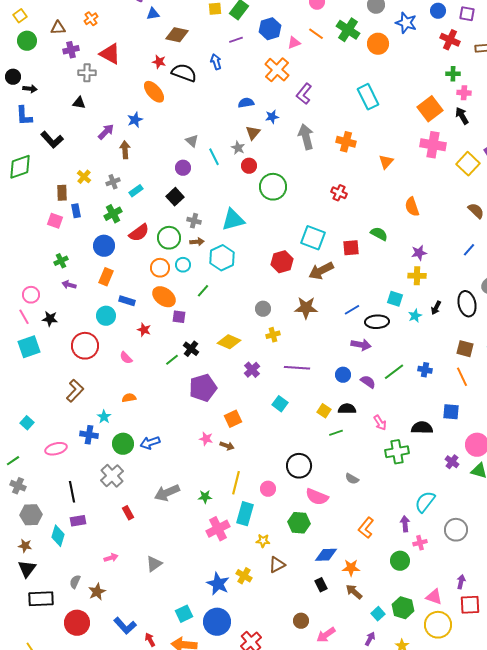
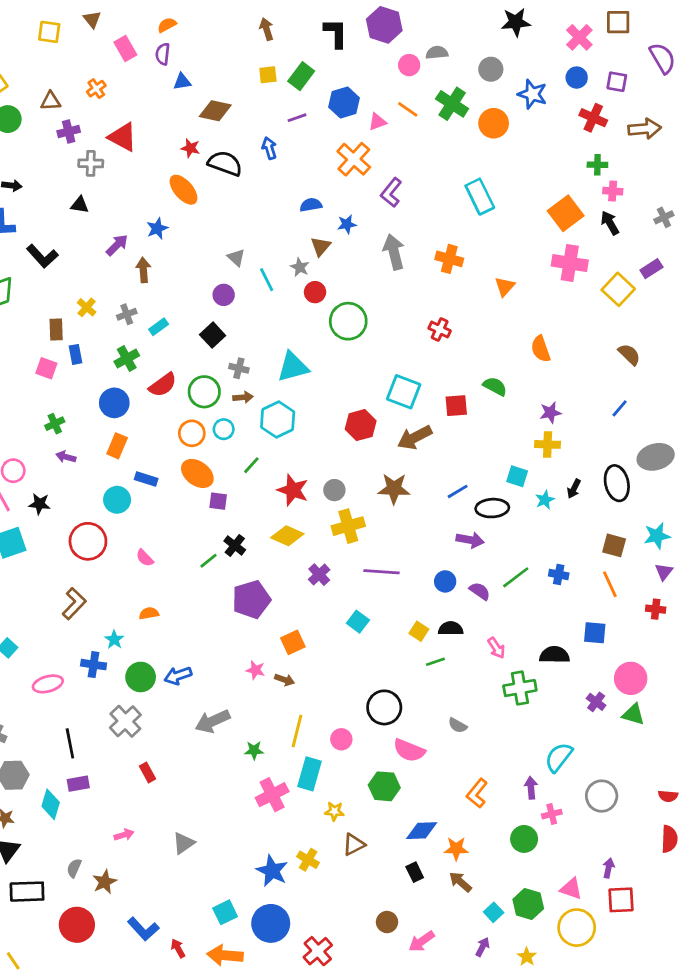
red star: (144, 330) -> (293, 490), moved, size x1.6
yellow cross: (273, 335) -> (348, 526), size x1.6
gray arrow: (167, 493) -> (213, 721), moved

